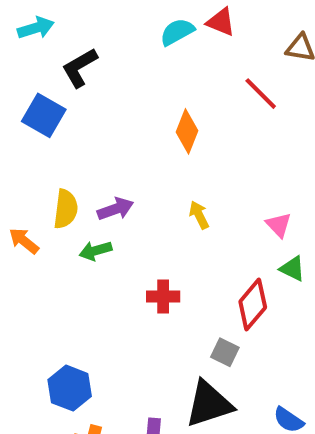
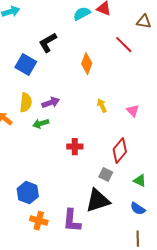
black L-shape: (80, 68) -> (48, 43), moved
blue square: (44, 115) -> (26, 65), moved
yellow arrow: (199, 215) -> (102, 106), moved
green triangle: (293, 269) -> (140, 181), moved

